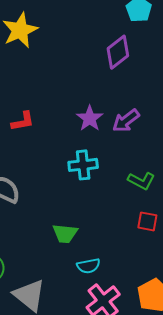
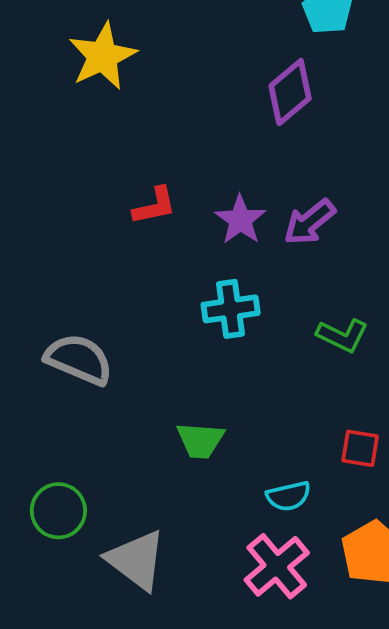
red L-shape: (23, 121) -> (155, 206), moved
red square: (147, 221) -> (360, 448), moved
cyan semicircle: (88, 266) -> (289, 496), moved

